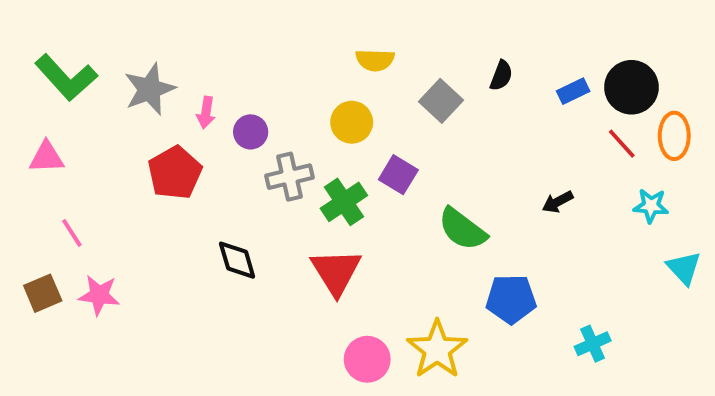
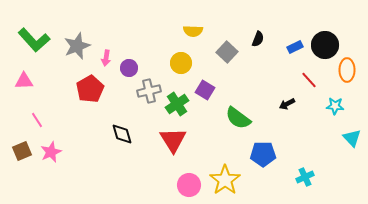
red line: (622, 144) -> (309, 80), moved
pink star: (99, 295) -> (51, 152), turned -30

